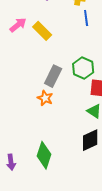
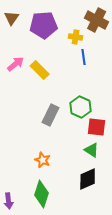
orange star: (45, 98) -> (43, 160), moved

